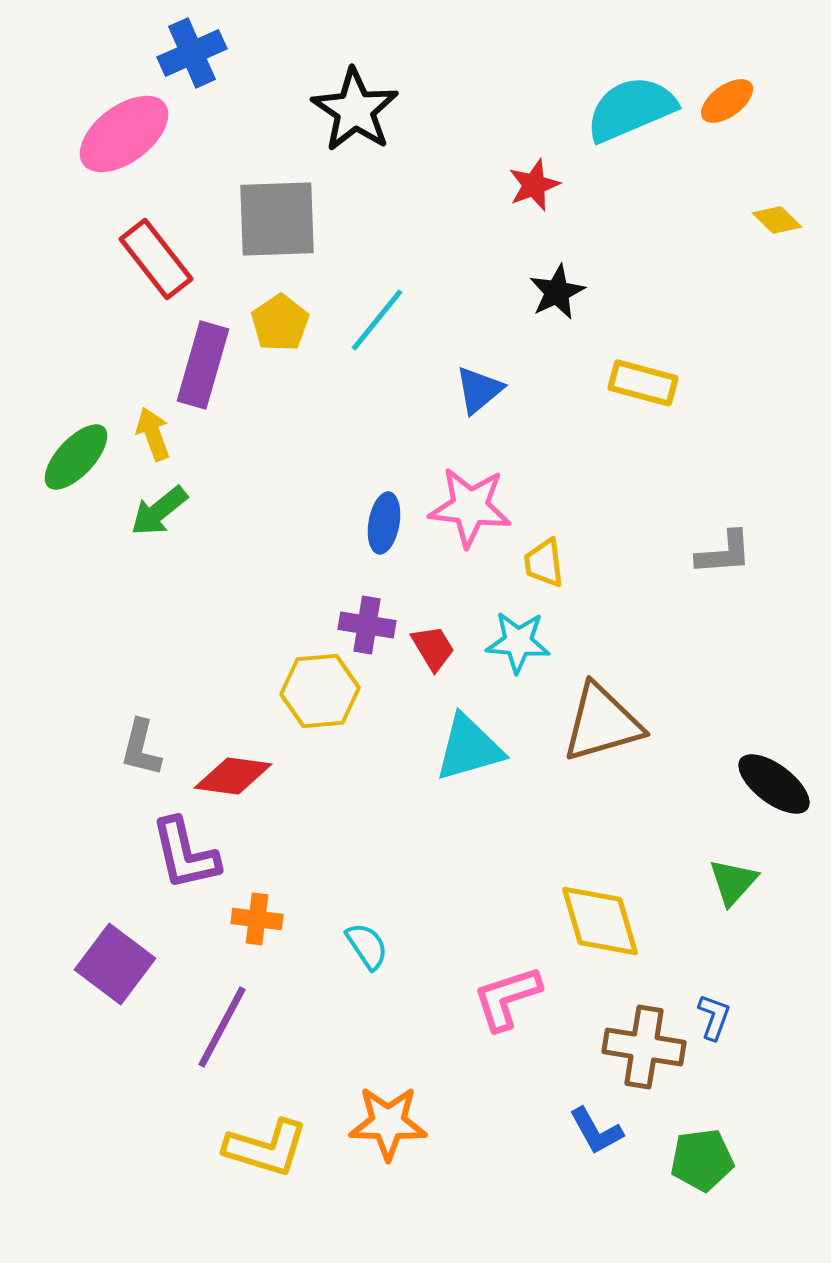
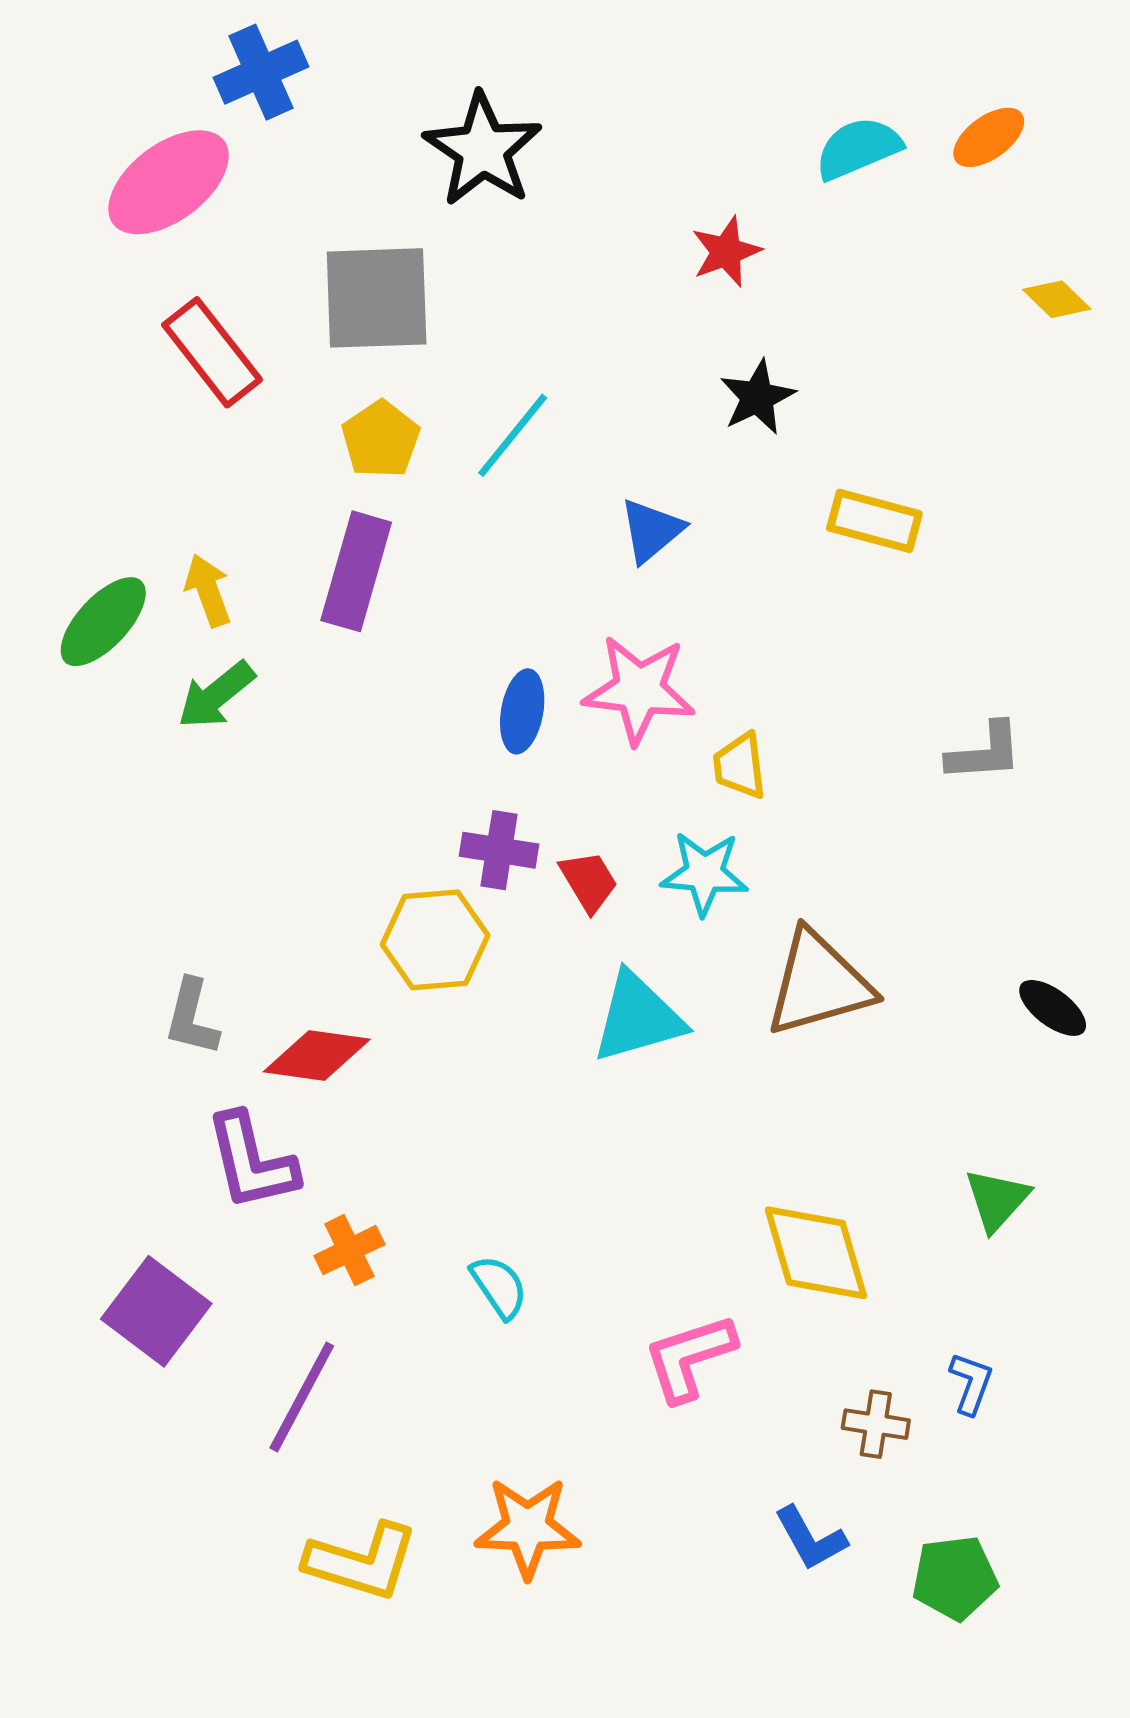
cyan semicircle: (631, 109) -> (858, 148), size x0.7
purple rectangle: (203, 365) -> (356, 571), moved
black ellipse: (774, 784) -> (1053, 1008), moved, size x0.7
orange cross: (257, 919) -> (349, 1250), turned -33
brown cross: (644, 1047) -> (876, 1424), size x0.6

